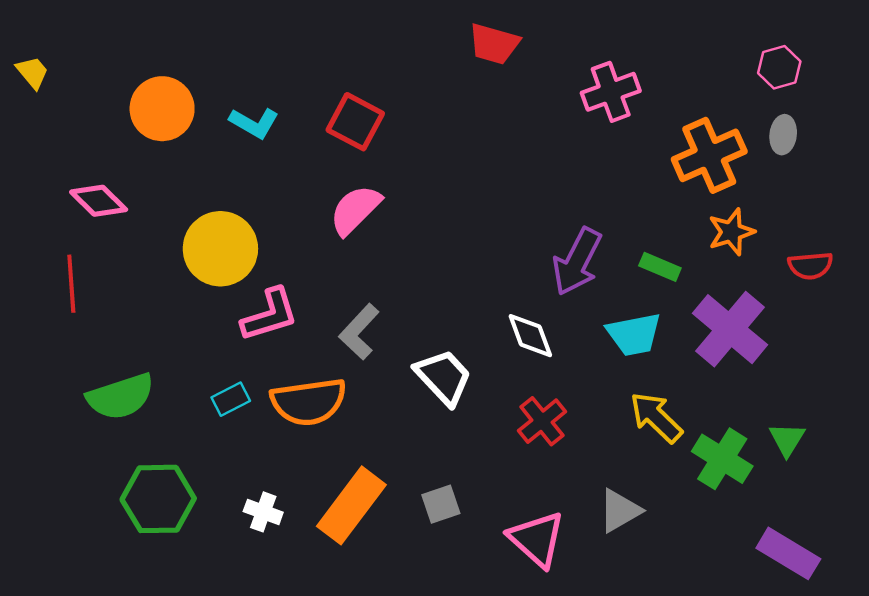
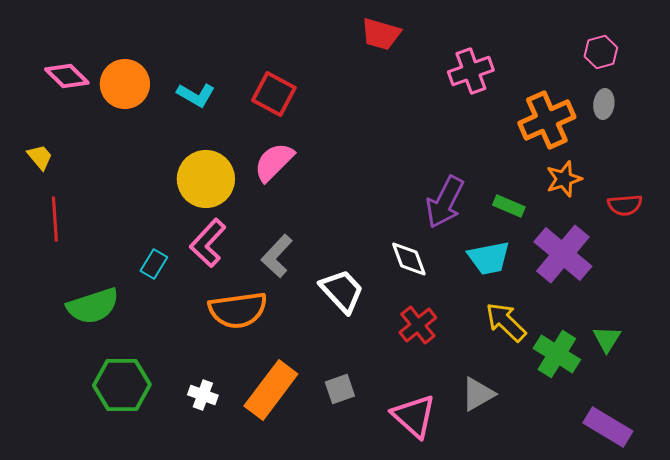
yellow trapezoid: (32, 72) -> (40, 157), moved
pink diamond: (99, 201) -> (67, 76), moved
yellow circle: (220, 249) -> (206, 179), moved
pink L-shape: (270, 315) -> (208, 243), turned 150
cyan rectangle: (231, 399) -> (154, 264), moved, turned -32

